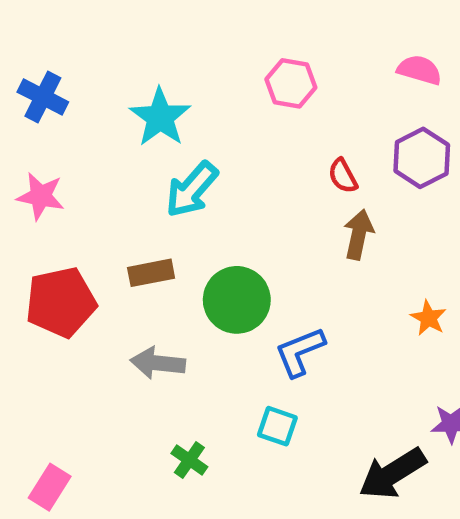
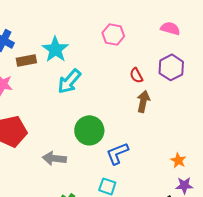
brown rectangle: (151, 273) -> (26, 60), moved
orange star: (428, 318) -> (178, 160), moved

